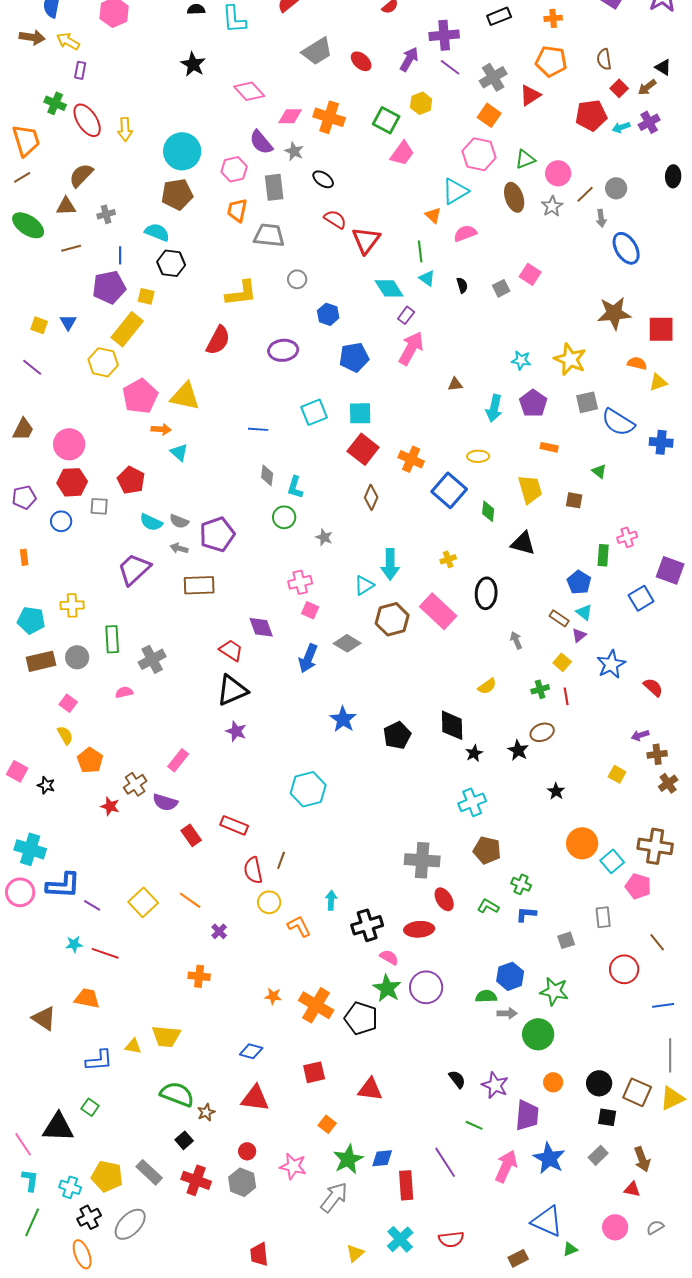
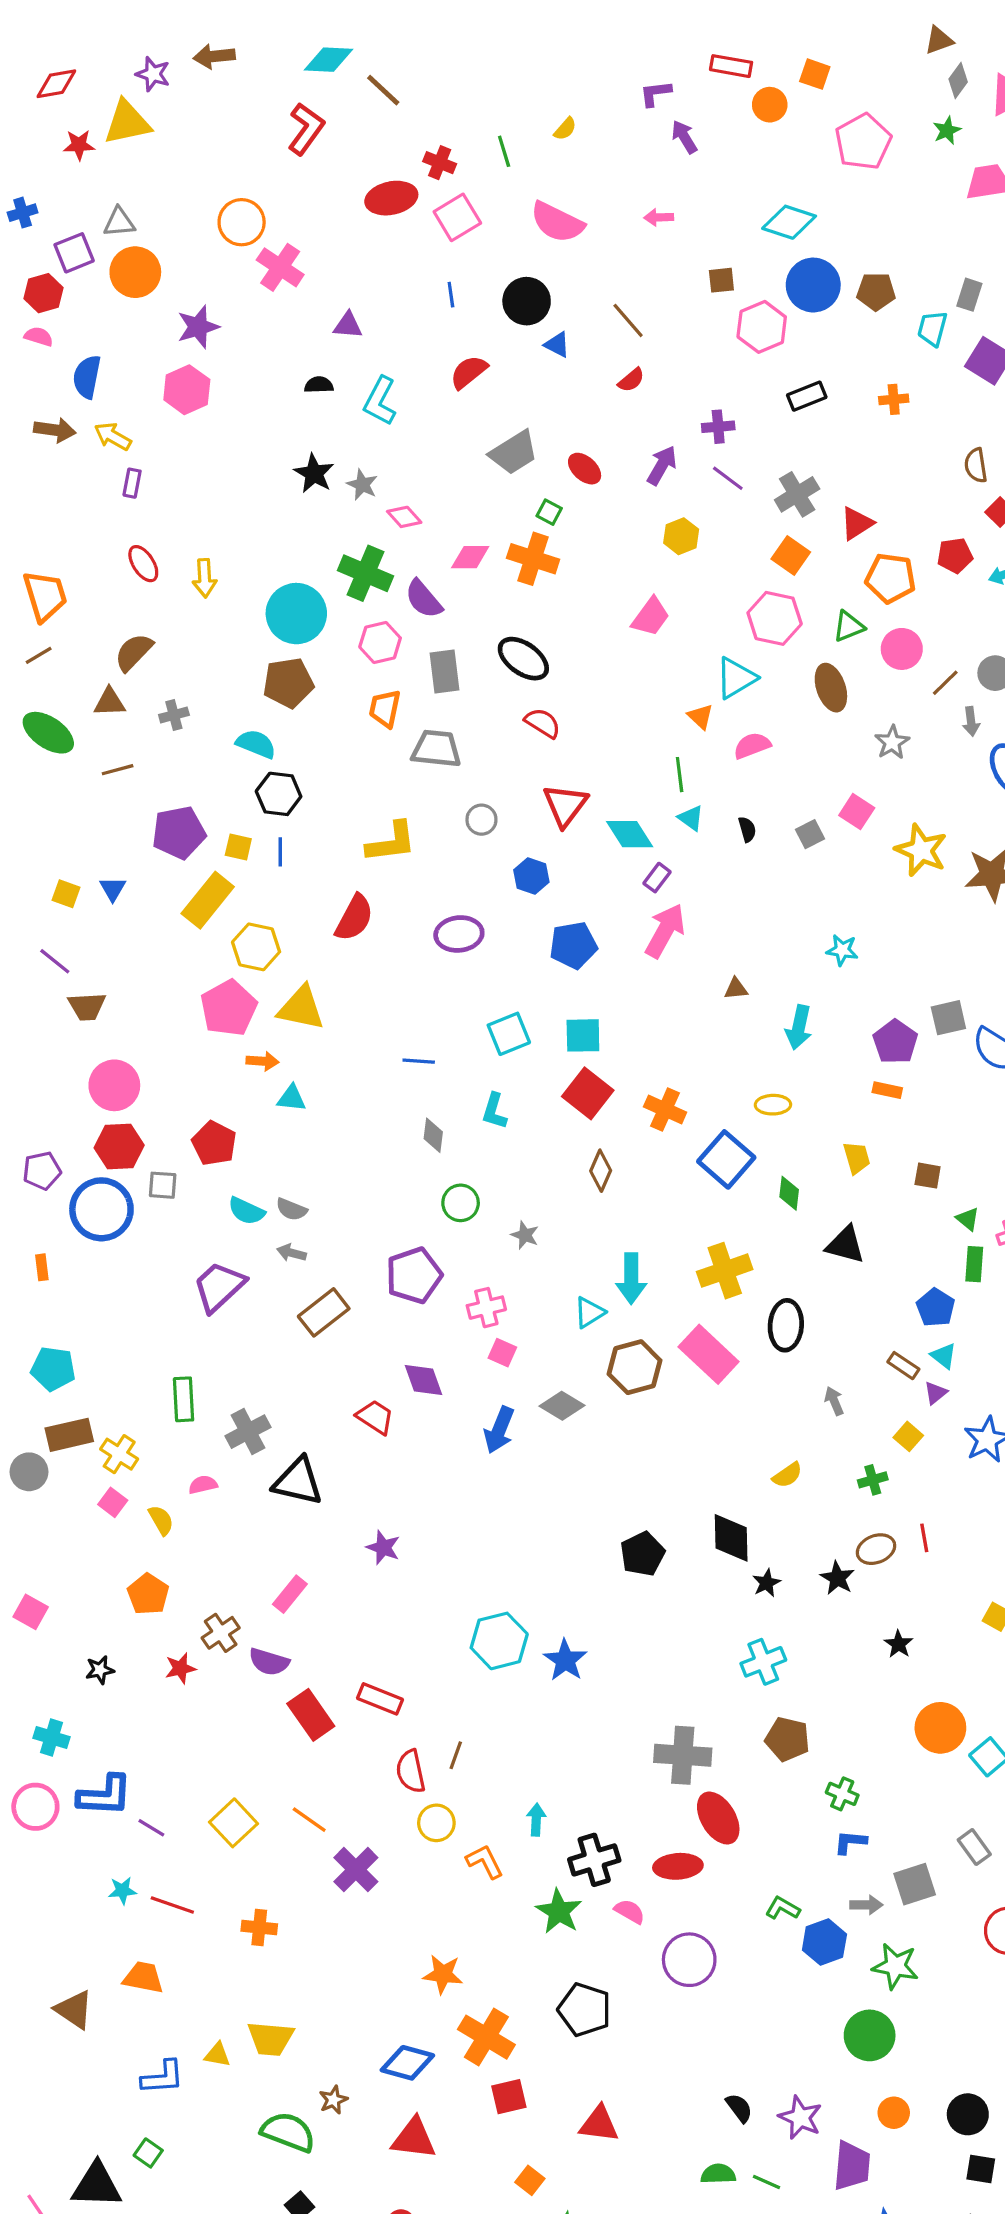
cyan L-shape: (234, 19) -> (380, 401), turned 32
purple cross: (444, 35) -> (718, 427), size x0.7
orange pentagon: (551, 61) -> (891, 578), moved
pink diamond: (249, 91) -> (404, 517), size x0.7
green cross: (55, 103) -> (366, 573), moved, size x1.5
red pentagon: (591, 115) -> (955, 556), size x0.7
red ellipse: (87, 120) -> (143, 564), size x0.7
green square: (386, 120) -> (549, 512), moved, size x0.6
gray star: (294, 151) -> (362, 485), moved
black ellipse: (323, 179) -> (523, 659), size x1.5
gray star: (552, 206) -> (892, 742), moved
red triangle: (366, 240) -> (565, 805), moved
blue line: (120, 255) -> (280, 852), moved
yellow star: (570, 359) -> (921, 850), moved
yellow hexagon: (103, 362) -> (256, 947), moved
purple pentagon: (533, 403) -> (895, 1042), moved
brown trapezoid: (23, 429) -> (87, 1006), moved, turned 60
cyan triangle: (179, 452) -> (291, 1098), turned -36
green triangle: (599, 471) -> (968, 1219), moved
cyan L-shape: (295, 487) -> (494, 1111), moved
yellow trapezoid: (530, 489) -> (857, 1158), size x0.7
blue circle: (61, 521) -> (101, 1209), size x1.8
purple pentagon: (217, 534) -> (414, 1275), moved
yellow cross: (448, 559) -> (725, 1271), size x2.0
brown rectangle: (199, 585) -> (324, 1312), turned -36
yellow cross: (72, 605) -> (119, 1454), moved, turned 35
gray circle: (77, 657) -> (29, 1472), moved
black triangle: (232, 690) -> (298, 1481), moved, turned 36
red line: (566, 696) -> (924, 1538), moved
blue star: (343, 719) -> (565, 1660), moved
yellow semicircle: (65, 735) -> (161, 1520), moved
black star: (46, 785) -> (100, 1670), moved, turned -30
red star: (110, 806) -> (180, 1668), turned -30
red rectangle: (191, 835) -> (311, 1715), size x1.4
cyan cross: (30, 849) -> (52, 1738), size x0.7
red ellipse: (444, 899) -> (718, 1818), size x1.4
green L-shape: (488, 906) -> (783, 1908), moved
gray rectangle: (603, 917) -> (974, 1847), turned -30
purple cross: (219, 931) -> (356, 1870), size x1.8
gray square: (566, 940) -> (915, 1884), size x1.5
orange cross: (199, 976) -> (259, 1928), moved
green star: (387, 988) -> (559, 1911), moved
orange star: (273, 996) -> (443, 1974), size x1.4
green semicircle: (486, 996) -> (718, 2174), moved
orange cross: (316, 1005) -> (486, 2037), moved
gray arrow: (507, 1013) -> (866, 1905), moved
blue diamond: (251, 1051) -> (407, 2063), size x1.4
brown star: (206, 1112) -> (333, 2100), moved

